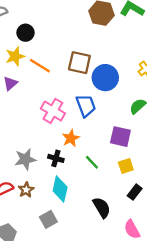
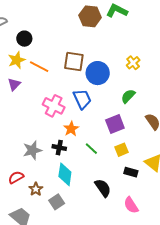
purple square: (120, 137) -> (115, 124), turned -30
brown star: (26, 190) -> (36, 189), moved
black rectangle: (135, 192) -> (131, 172), turned 72

